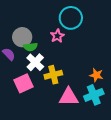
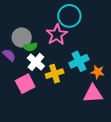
pink star: (57, 36) -> (57, 35), size x1.5
cyan cross: (94, 95) -> (79, 61), moved
pink triangle: (69, 97) -> (93, 94), moved

